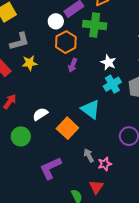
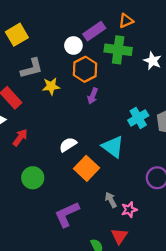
white star: (108, 62) -> (153, 61), moved
yellow star: (29, 63) -> (51, 86), moved
white semicircle: (40, 114) -> (68, 145), moved

